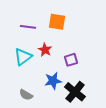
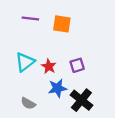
purple line: (28, 27) -> (30, 19), moved
red star: (45, 50) -> (49, 66), moved

